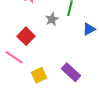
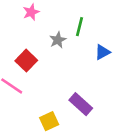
yellow square: (39, 75) -> (49, 121), moved

